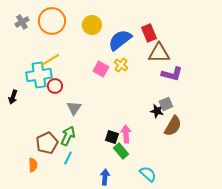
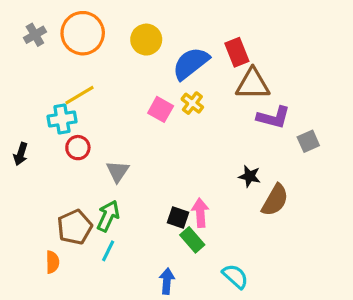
cyan cross: (39, 75) -> (62, 119), size x0.7
red circle: (55, 86) -> (78, 148), moved
gray square: (166, 104) -> (308, 141), moved

